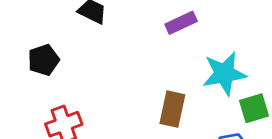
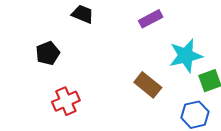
brown rectangle: (172, 109) -> (148, 85), turned -60

